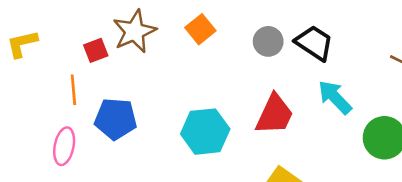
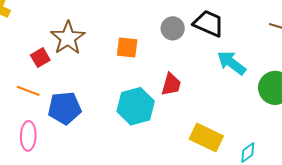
orange square: (200, 29) -> (127, 47), moved, turned -35
orange line: (73, 90) -> (28, 91), turned -55
red trapezoid: (275, 114) -> (171, 84), moved, size x0.7

